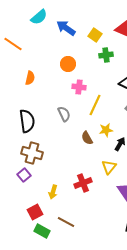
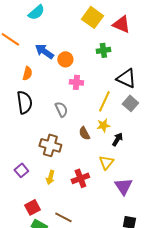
blue arrow: (66, 28) -> (44, 51), moved
yellow square: (95, 35) -> (92, 17), moved, size x1.5
yellow line: (95, 105) -> (104, 101), moved
black semicircle: (27, 121) -> (24, 102), moved
brown cross: (32, 153) -> (50, 145), moved
yellow arrow: (53, 192) -> (50, 177), moved

